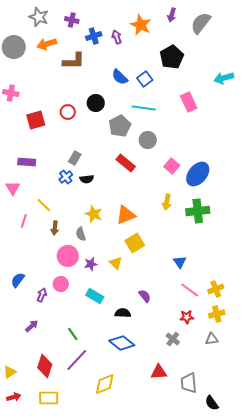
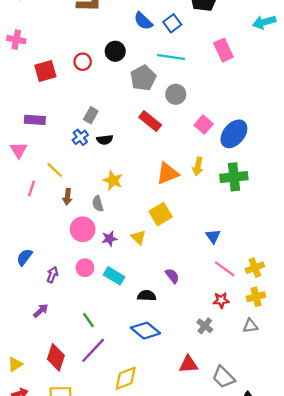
orange triangle: (126, 215) -> (168, 173), moved
pink circle: (61, 284) -> (85, 268), moved
gray trapezoid: (189, 383) -> (223, 377), turned -40

